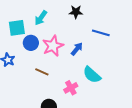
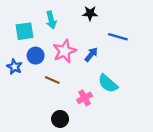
cyan arrow: (41, 18) -> (51, 20), turned -49
blue circle: (31, 43) -> (36, 56), moved

